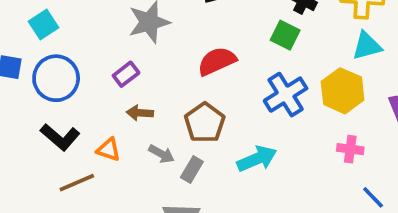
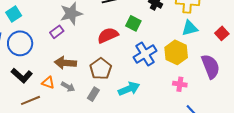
green square: (285, 35) -> (133, 23), moved
purple rectangle: (126, 74) -> (57, 32), moved
brown arrow: (140, 113) -> (65, 63), size x1.5
gray arrow: (161, 154) -> (68, 87), moved

